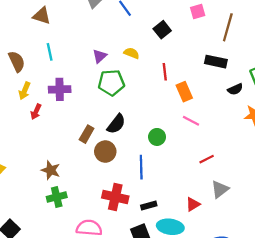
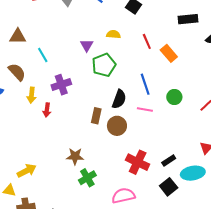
brown triangle: (42, 16) -> (18, 36), moved
pink line: (191, 121) -> (145, 109), moved
green circle: (157, 137) -> (174, 97), moved
blue line: (141, 167) -> (145, 84), moved
red cross: (115, 197) -> (138, 162), turned 30

